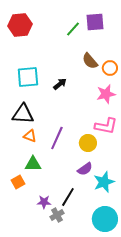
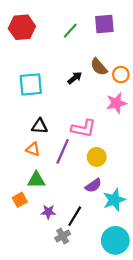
green line: (73, 29) -> (70, 31), moved
black arrow: (60, 84) -> (75, 78), moved
black triangle: (23, 114) -> (40, 126), moved, size x0.7
pink L-shape: (106, 126) -> (83, 128), moved
purple star: (44, 202) -> (48, 212), moved

